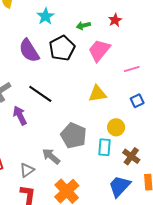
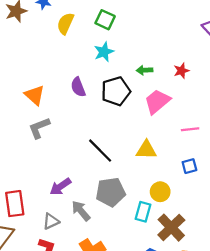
purple semicircle: (29, 51) -> (78, 87), size x0.7
black line: (40, 94) -> (100, 151), moved
purple arrow: (20, 115) -> (60, 187), moved, turned -108
gray pentagon: (74, 136) -> (111, 192), turned 30
brown cross: (131, 156) -> (171, 228), size x1.4

